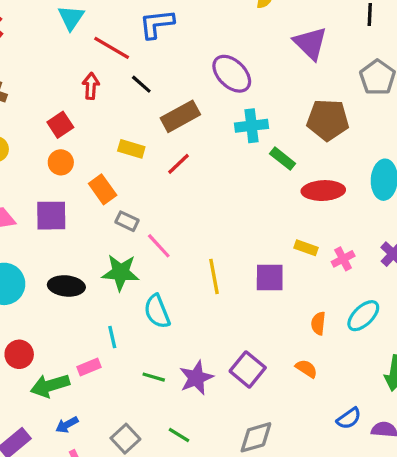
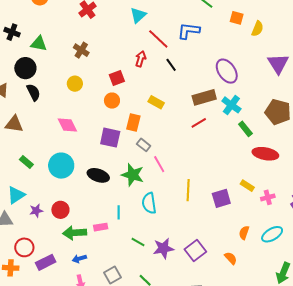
brown rectangle: (180, 116) -> (204, 97), moved
cyan cross: (252, 126) -> (231, 105), turned 30
red line: (179, 164) -> (199, 123), moved
orange rectangle: (103, 189) -> (133, 122), turned 36
purple square: (51, 216) -> (110, 138), moved
purple square: (270, 277) -> (221, 198), turned -30

